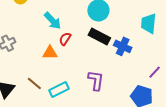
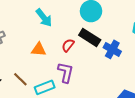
red semicircle: (65, 39) -> (68, 45), moved
purple L-shape: (96, 80) -> (66, 72), moved

